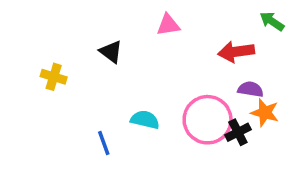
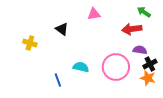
green arrow: (272, 21) -> (144, 12), moved
orange star: (265, 113) -> (148, 78), moved
black cross: (238, 132) -> (150, 64), moved

